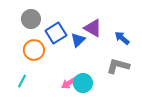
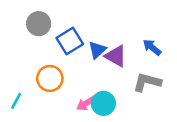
purple triangle: (93, 28) -> (116, 56), moved
orange circle: (34, 50) -> (50, 78), moved
cyan line: (22, 81) -> (16, 101), moved

